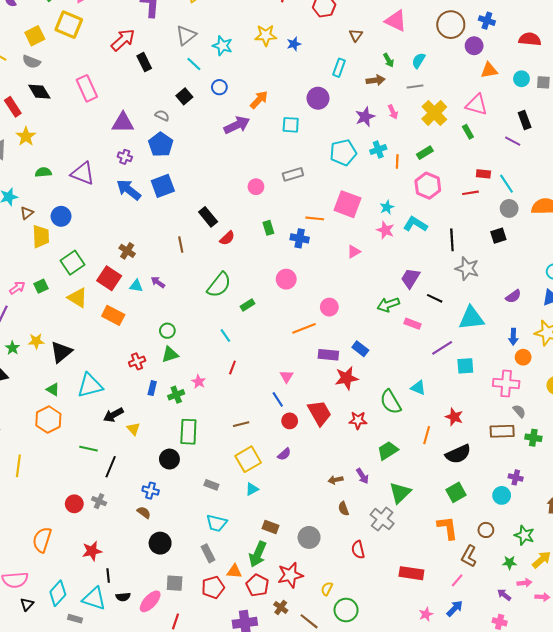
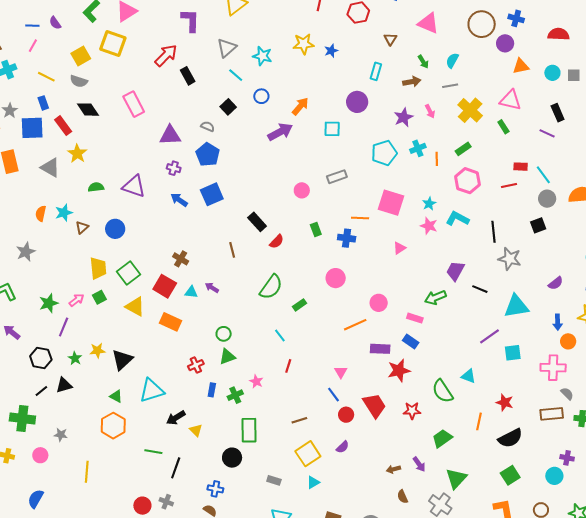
blue arrow: (129, 190) -> (179, 200), size x0.7
yellow trapezoid: (41, 236) -> (98, 268), moved
pink rectangle: (413, 324) -> (415, 318), moved

